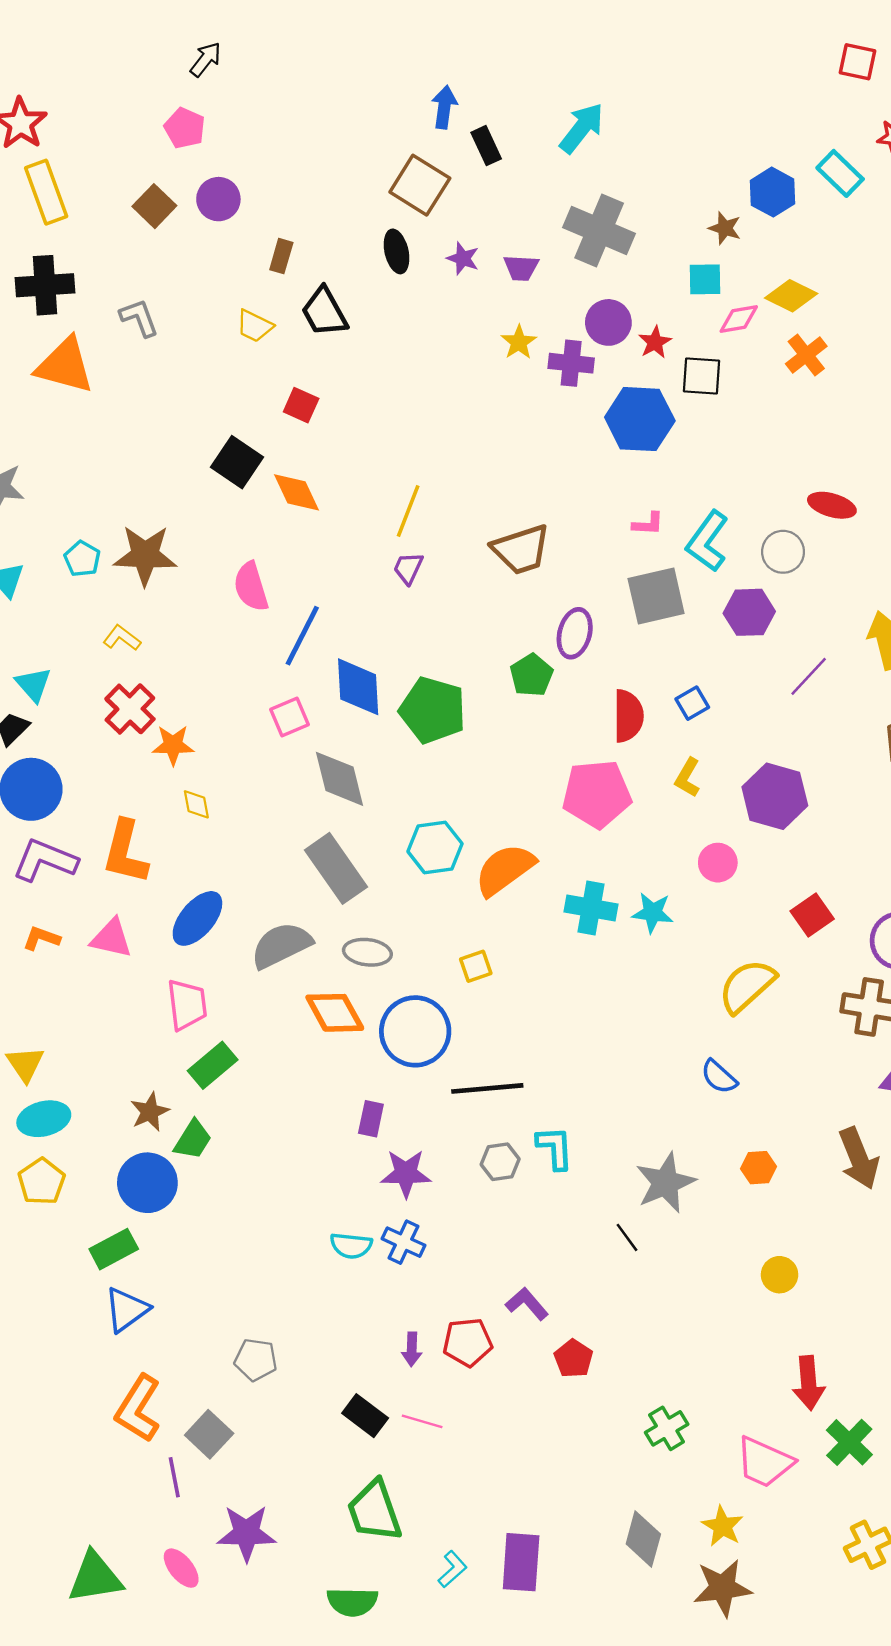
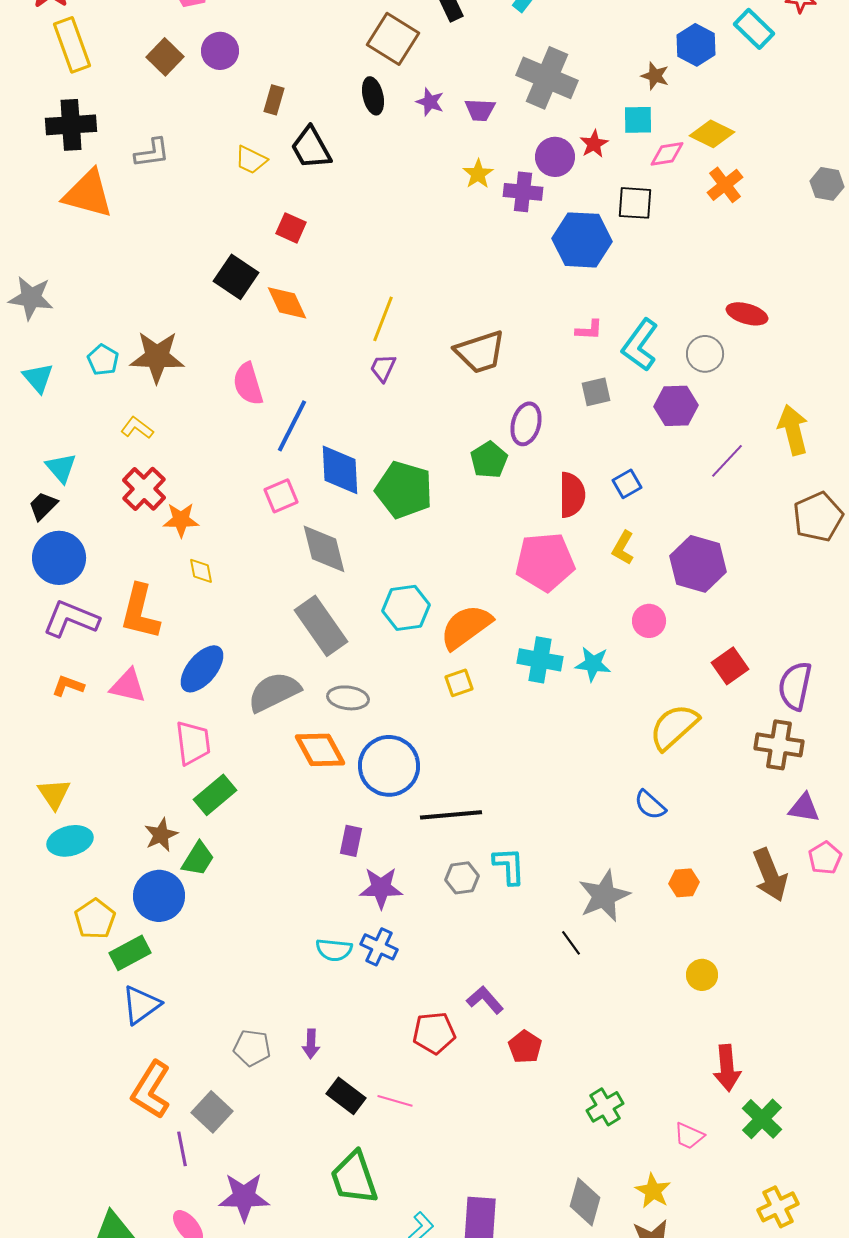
gray L-shape: (139, 318) -> (152, 153), turned 102
red star: (655, 342) -> (594, 144), moved
gray square: (656, 596) -> (596, 392), size x0.6
yellow square: (476, 966) -> (459, 683), moved
yellow pentagon: (41, 1182) -> (95, 919), moved
purple arrow: (412, 1349) -> (311, 1044), moved
pink trapezoid: (764, 1462) -> (689, 1136), size x0.6

